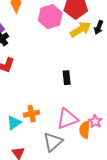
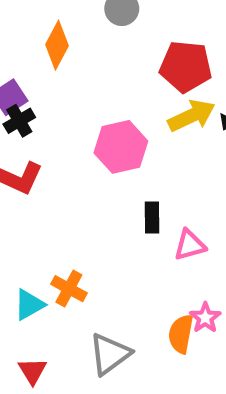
pink hexagon: (50, 17) -> (121, 147), moved
orange cross: (32, 114) -> (69, 289), turned 35
pink triangle: (67, 119) -> (190, 245), moved, size x0.7

